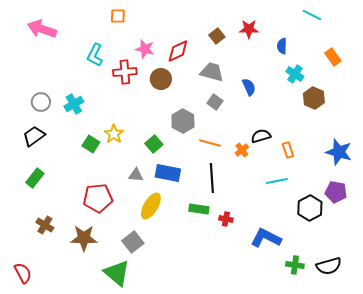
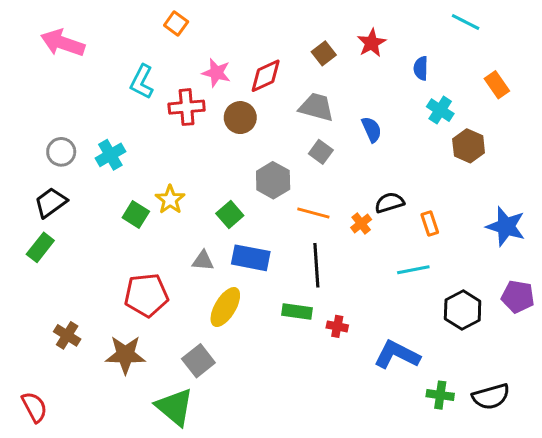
orange square: (118, 16) -> (176, 24), turned 35
red star: (249, 29) -> (372, 43), turned -30
green rectangle: (35, 178) -> (40, 247), moved
purple pentagon: (336, 192) -> (518, 297), moved

